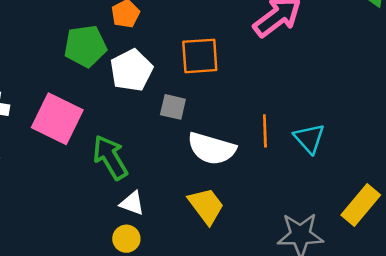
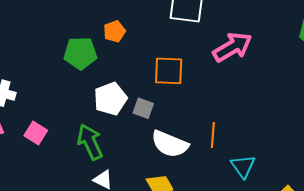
white pentagon: (131, 70) -> (110, 99), moved
pink square: (57, 119) -> (36, 133), moved, size x0.6
cyan triangle: (309, 138) -> (243, 166), moved

